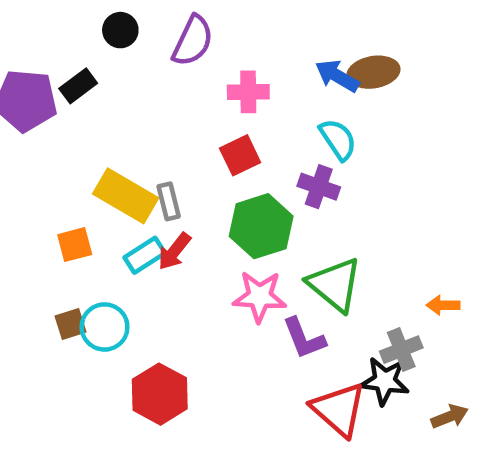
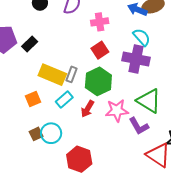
black rectangle: (78, 86) -> (30, 44), moved
purple cross: (319, 187) -> (136, 59), size x1.5
gray rectangle: (169, 201) -> (71, 74), turned 42
green hexagon: (261, 226) -> (98, 81), moved
red arrow: (174, 251) -> (87, 109), moved

